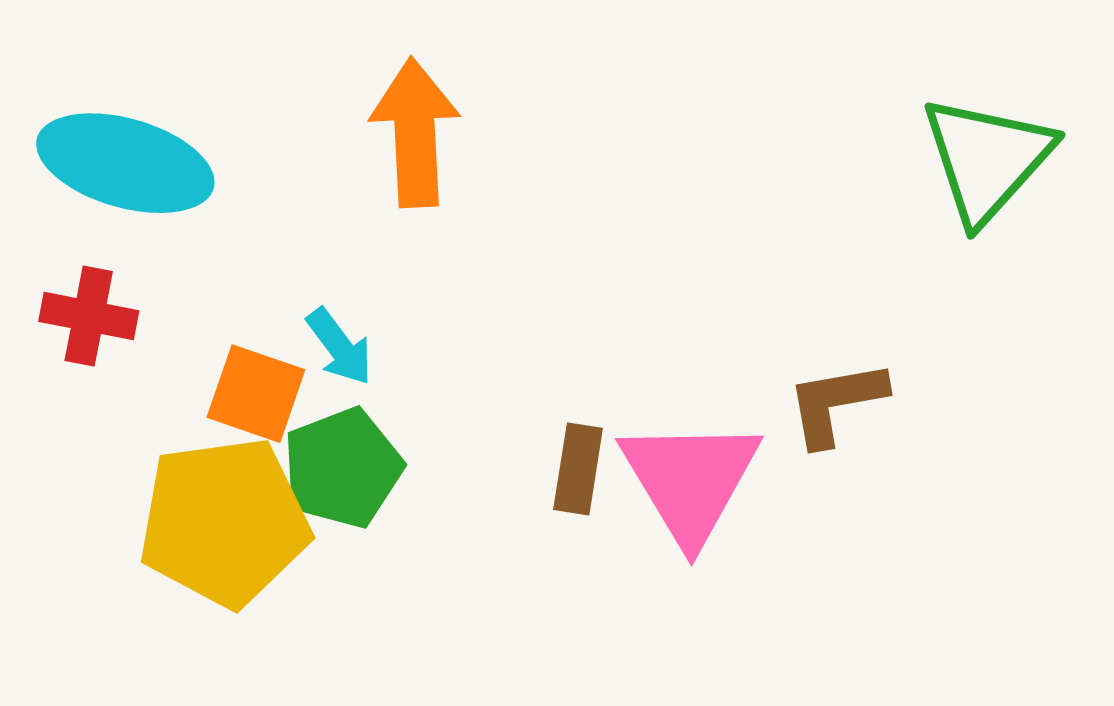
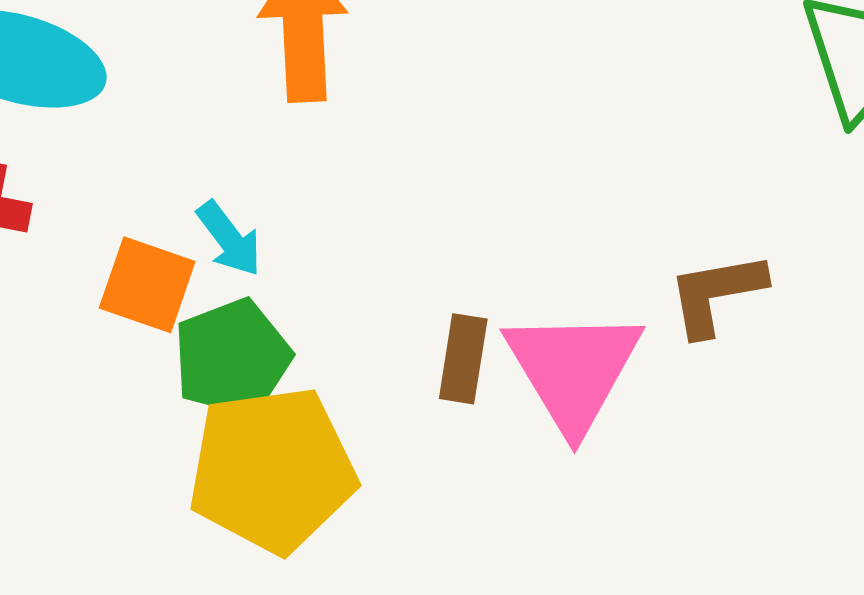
yellow pentagon: (224, 522) -> (272, 470), moved

